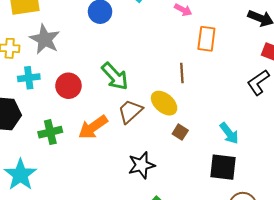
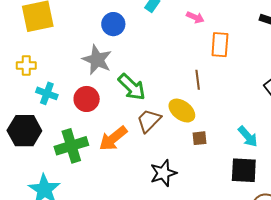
gray star: (45, 39) -> (97, 60), moved
cyan cross: (29, 78) -> (47, 93), turned 30
green cross: (50, 132) -> (71, 146), size x1.4
brown square: (180, 132) -> (200, 138), turned -35

